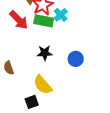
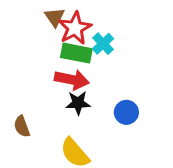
red arrow: (19, 20) -> (72, 80), moved, turned -35

